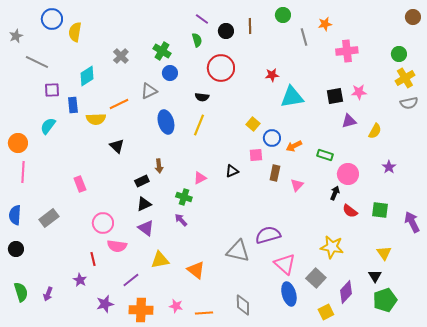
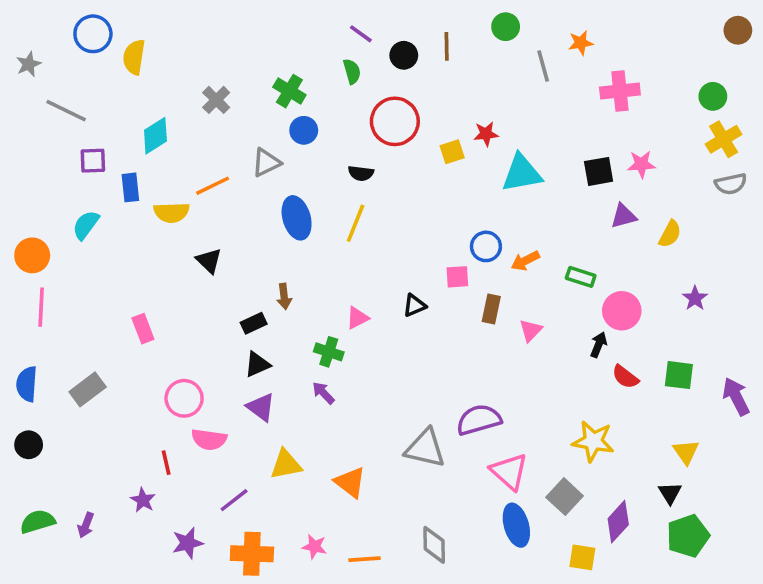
yellow square: (253, 124) -> (452, 152), moved, turned 32
green semicircle: (21, 292) -> (38, 522), turned -90
yellow square: (326, 312) -> (582, 557), turned 35

